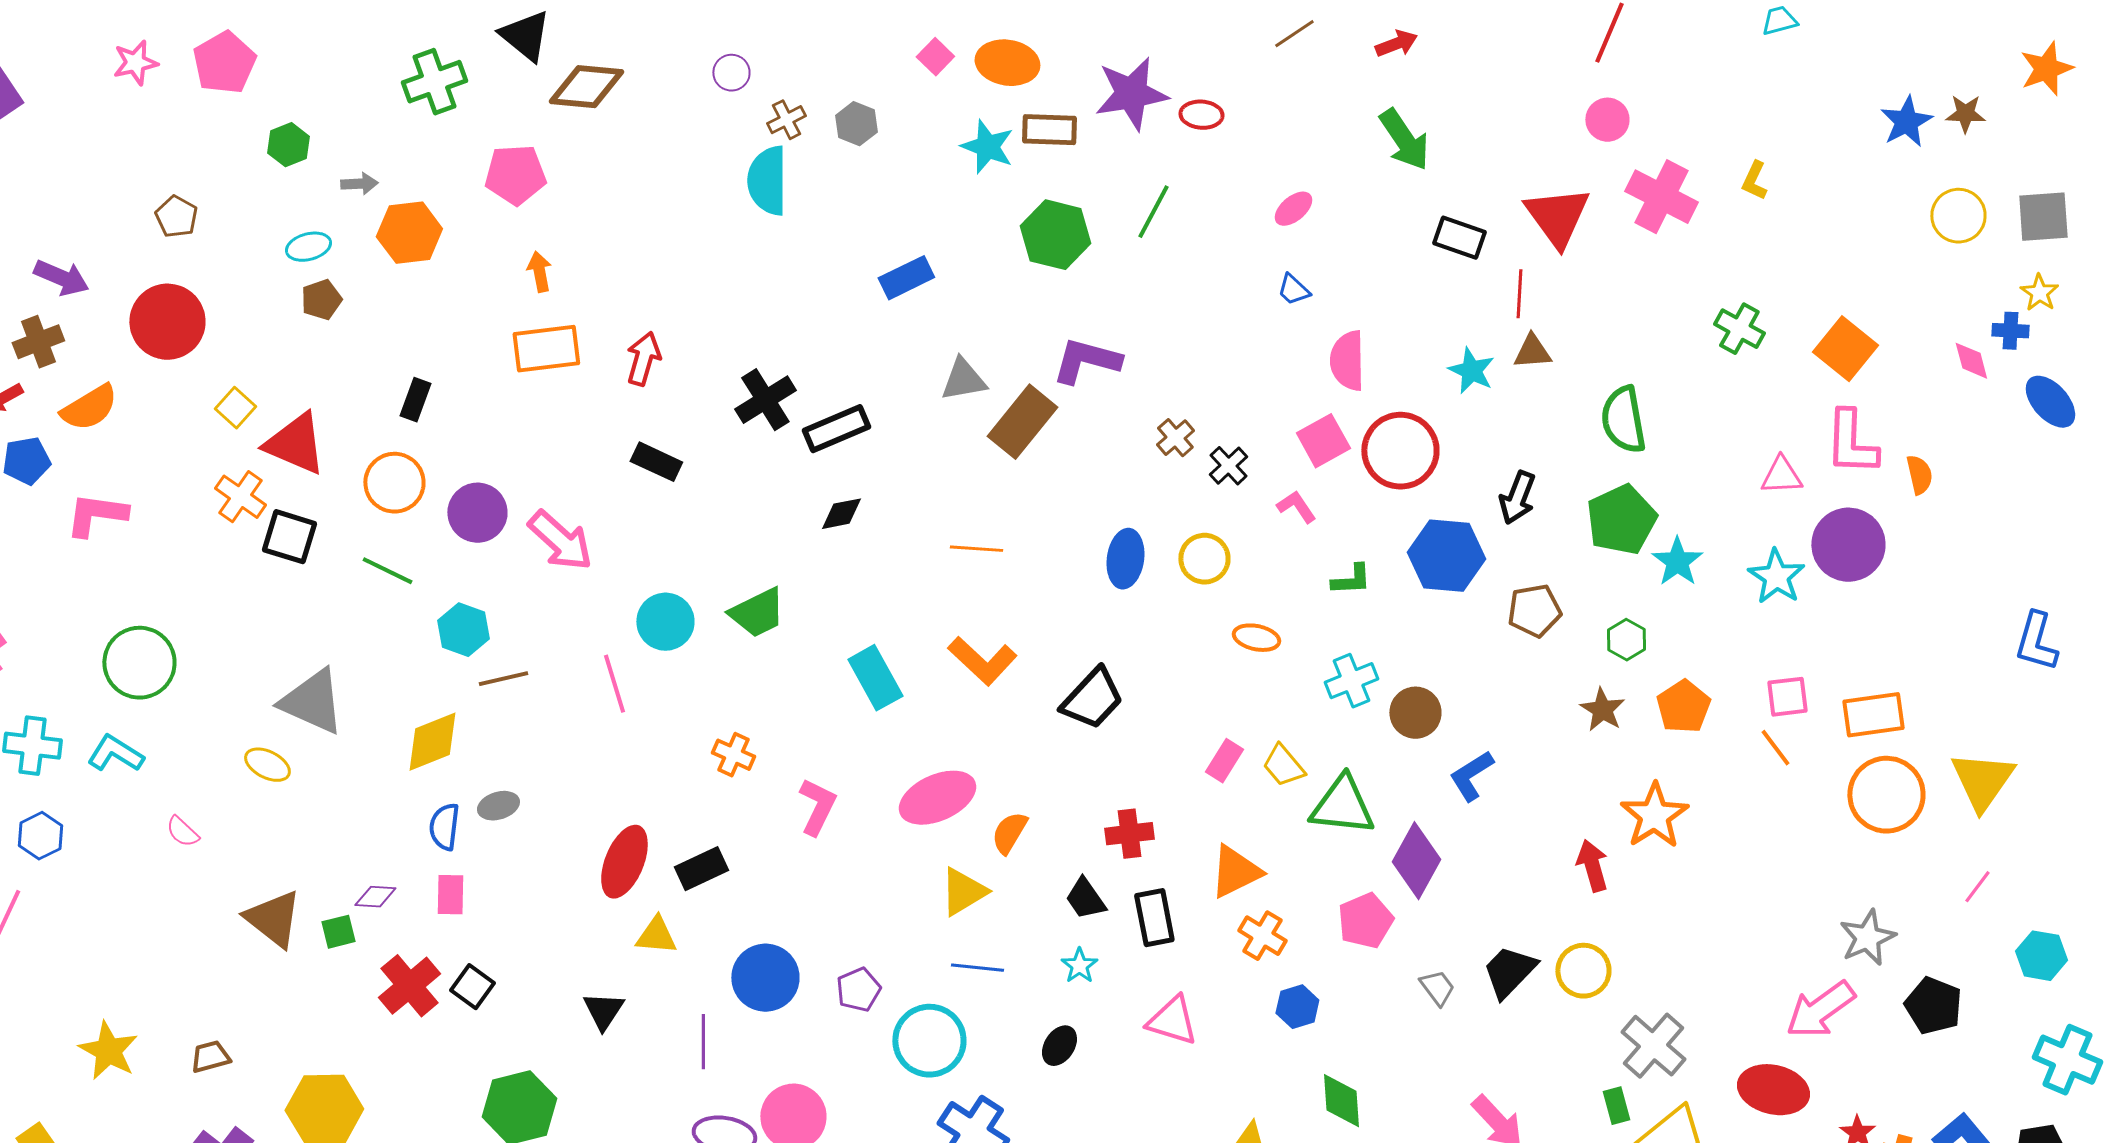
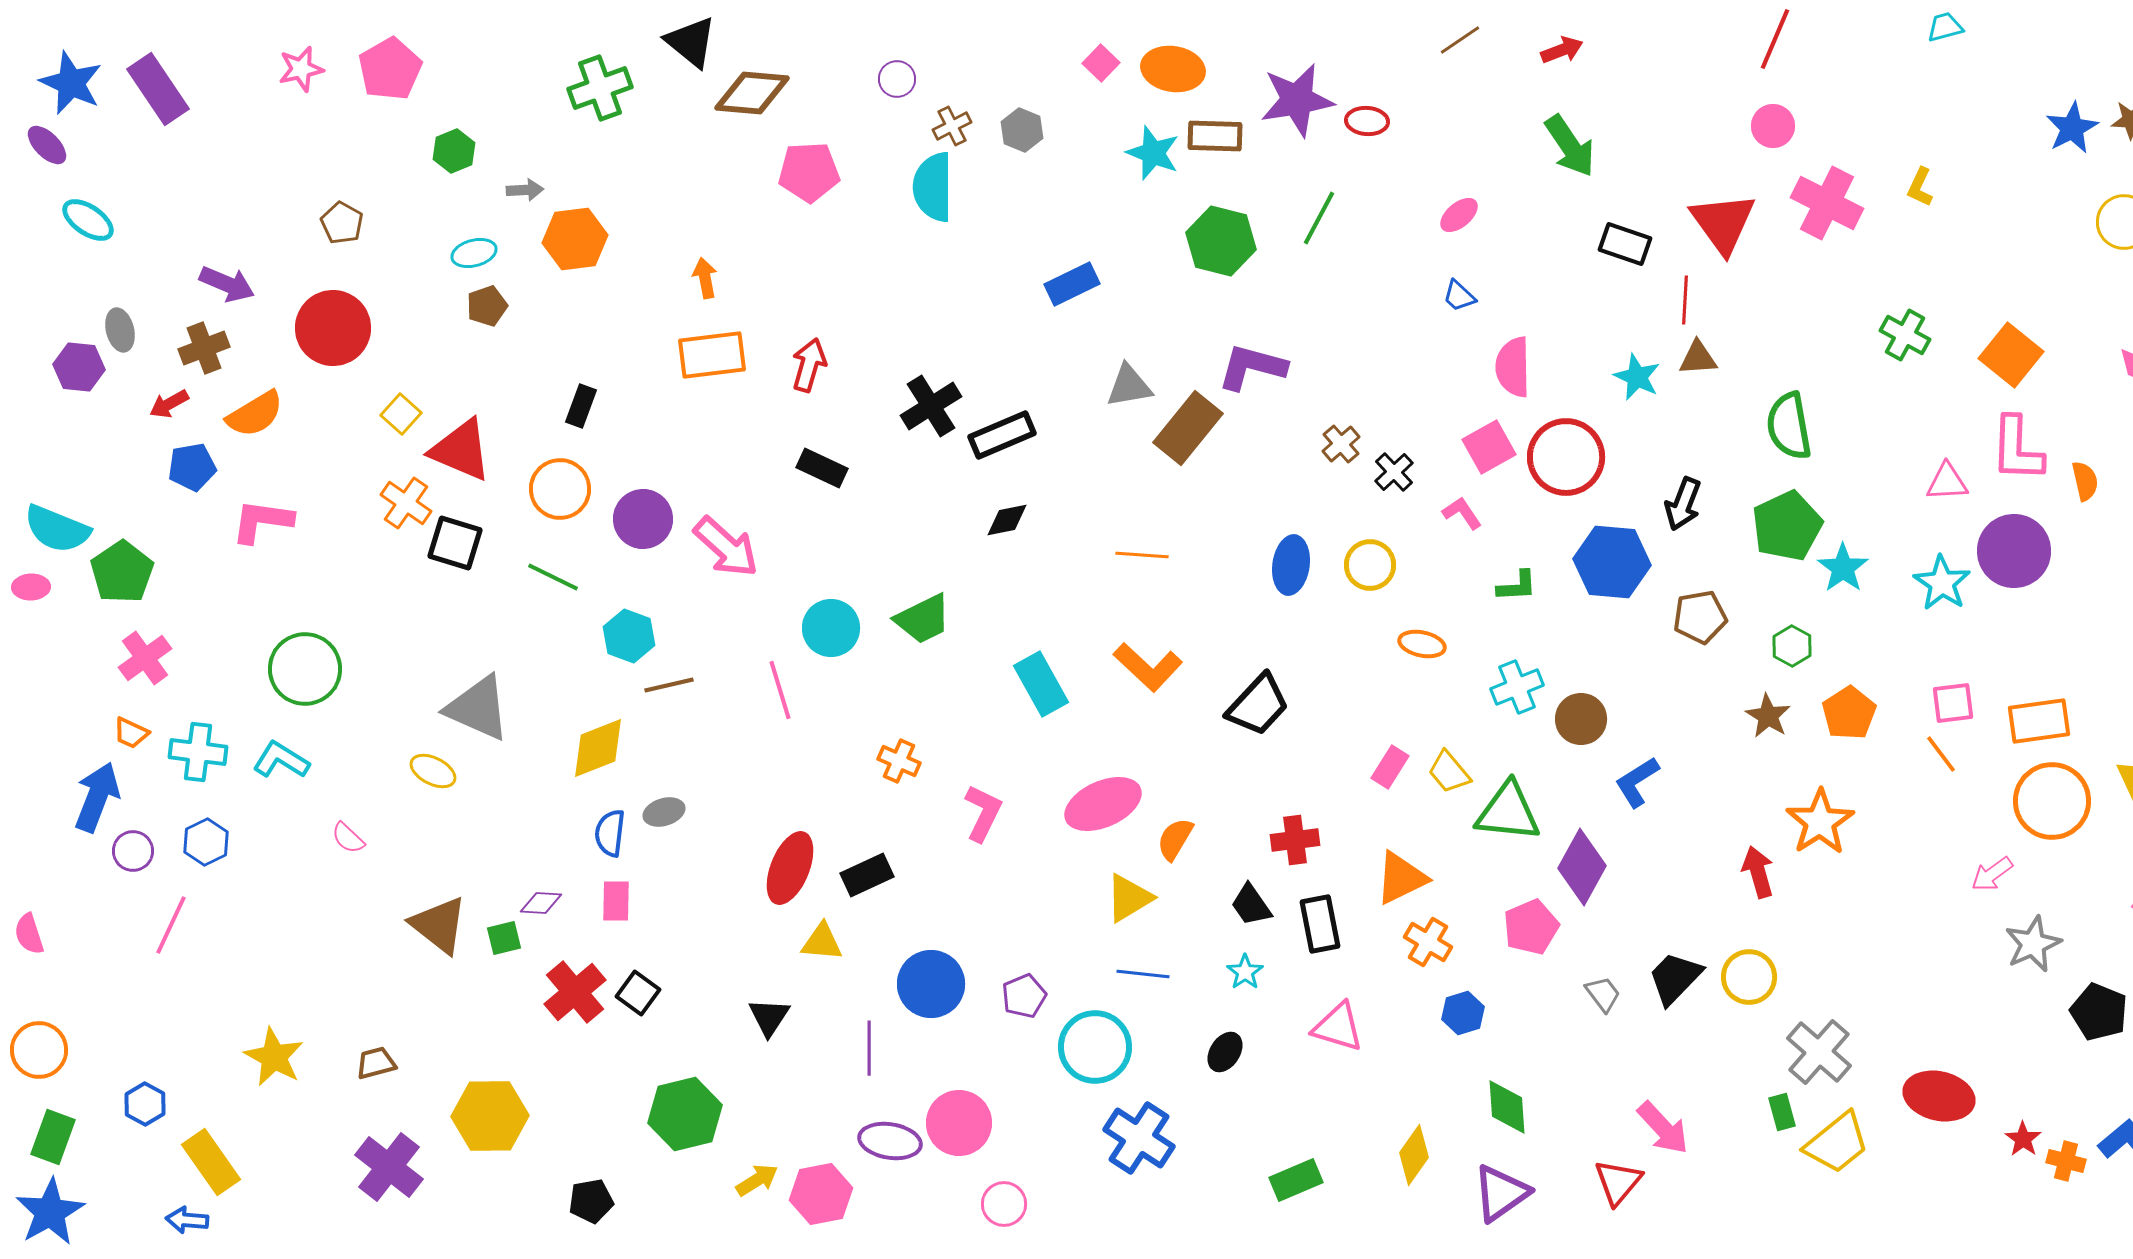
pink pentagon: (515, 175) -> (809, 172), moved
pink arrow: (1820, 1010) -> (1992, 874), moved, size x0.6

